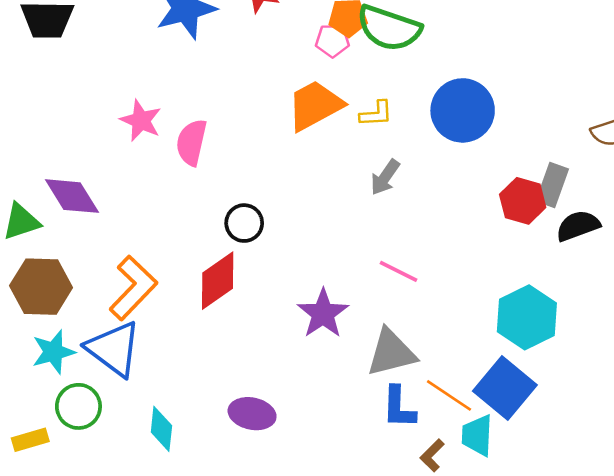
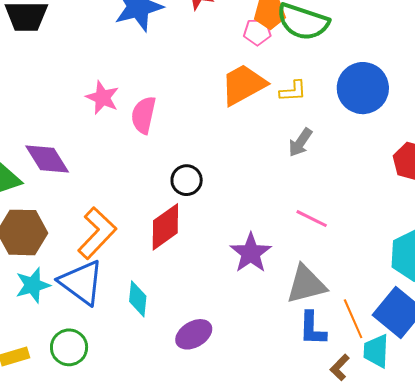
orange line: (449, 395) -> (353, 319), turned 33
green circle: (78, 406) -> (69, 347), moved
purple ellipse: (252, 414) -> (194, 334), turned -42
cyan diamond: (161, 429) -> (138, 299), moved

